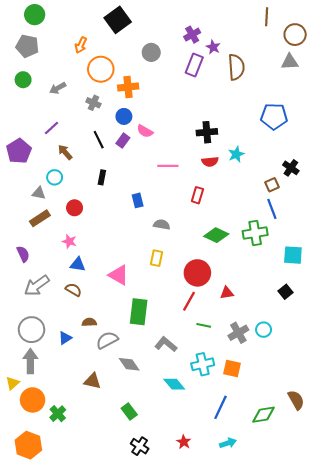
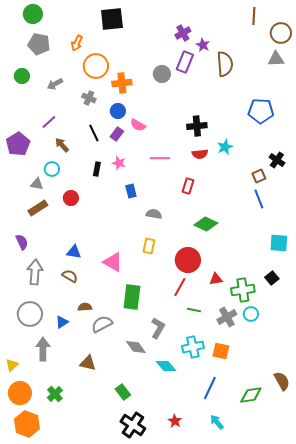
black square: (118, 20) -> (112, 19), turned 30
gray pentagon: (27, 46) -> (39, 44), moved
gray circle: (151, 52) -> (162, 74), moved
green cross: (255, 233) -> (243, 290), moved
pink star: (69, 241) -> (119, 163), moved
gray arrow: (37, 286) -> (35, 272), turned 130
gray L-shape: (166, 344) -> (158, 328), turned 80
gray arrow: (30, 361) -> (43, 349), moved
gray diamond: (129, 364) -> (136, 347), moved
orange circle: (33, 400) -> (20, 393), moved
cyan arrow: (228, 443) -> (217, 422), turned -112
black cross: (140, 446) -> (133, 425), size x1.4

